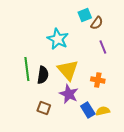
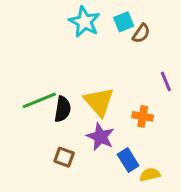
cyan star: (58, 39) -> (84, 22), moved
purple line: (103, 47) -> (166, 81), moved
green line: (27, 69) -> (39, 100), turned 75
yellow semicircle: (103, 111) -> (150, 175), moved

